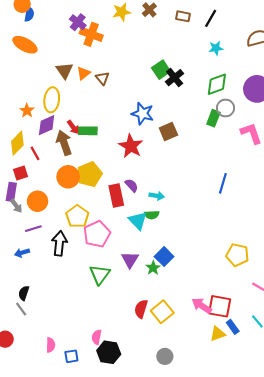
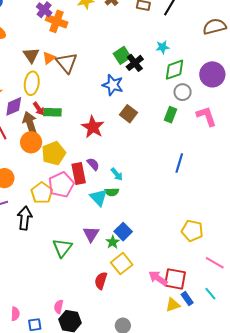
cyan star: (216, 48) -> (163, 47), moved
brown triangle: (102, 78) -> (67, 63), size x1.6
yellow ellipse: (52, 100) -> (32, 83), moved
blue star: (143, 114) -> (113, 85), moved
green rectangle: (213, 118) -> (170, 115), moved
brown square: (168, 131) -> (128, 114), turned -30
orange circle: (68, 177) -> (31, 142), moved
cyan arrow: (157, 196) -> (117, 174), turned 40
pink pentagon: (97, 234) -> (61, 185), moved
yellow square: (162, 312) -> (122, 264), moved

